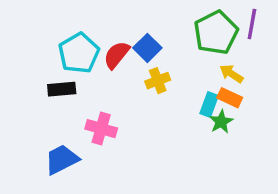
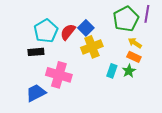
yellow cross: (158, 81) -> (92, 47), size x1.5
cyan rectangle: (209, 105) -> (112, 71), moved
pink cross: (101, 129) -> (59, 75), size x1.4

